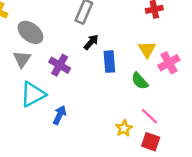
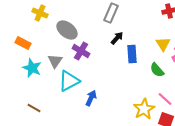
gray triangle: (22, 59) -> (55, 61), moved
purple cross: (60, 65) -> (81, 51), moved
yellow star: (124, 128) -> (144, 109), size x1.5

